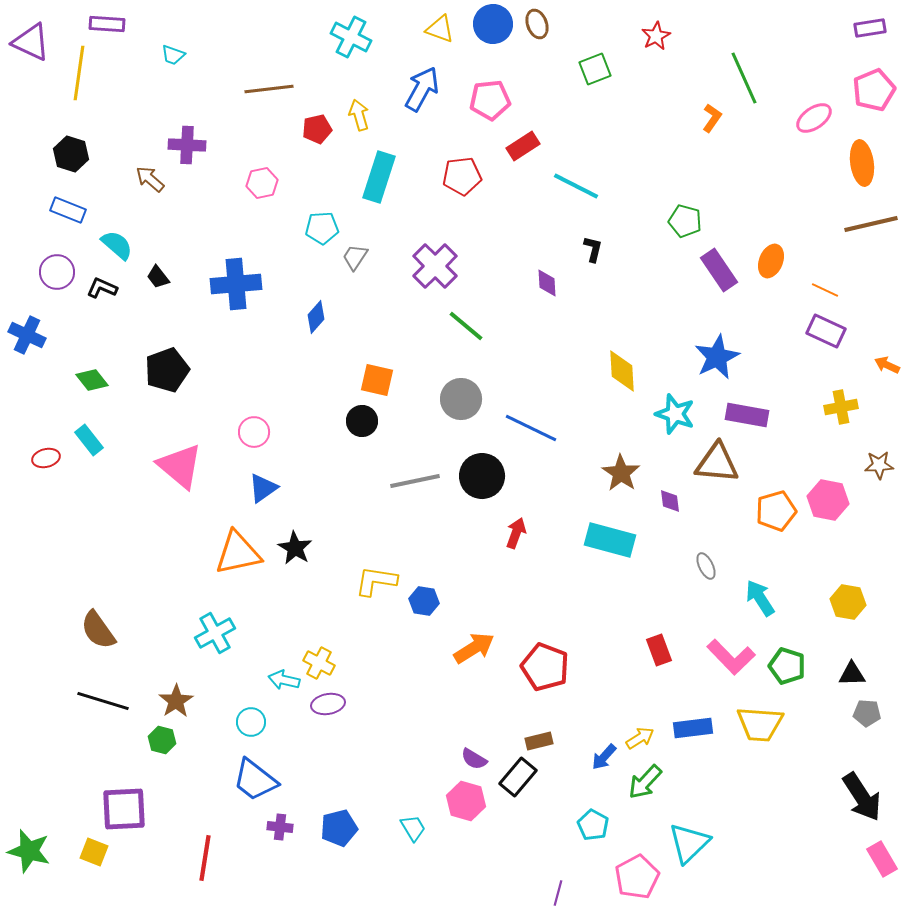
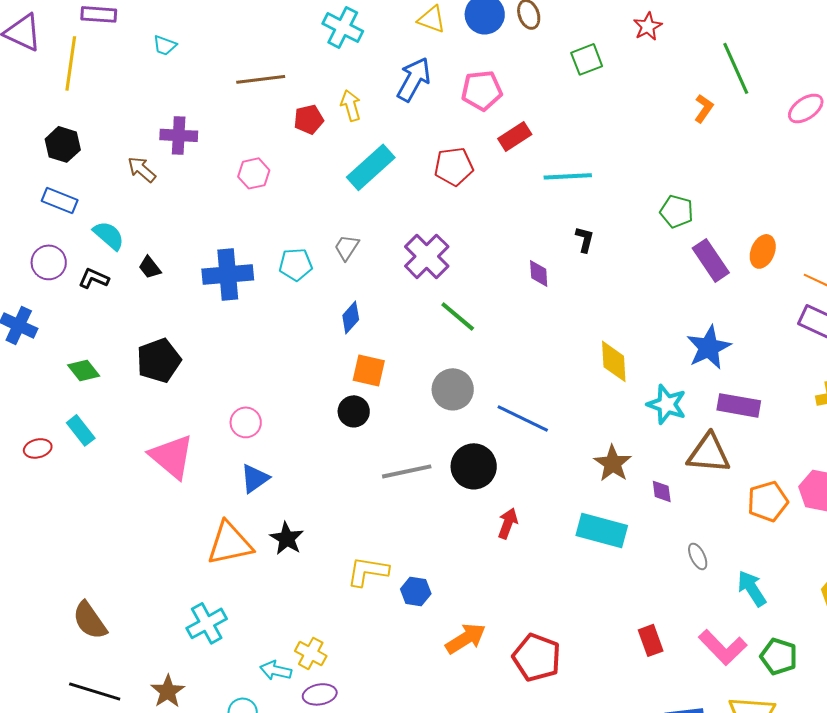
cyan rectangle: (379, 177) -> (371, 167), turned 30
cyan line: (576, 186) -> (568, 176), turned -30
cyan pentagon: (322, 228) -> (296, 264), moved
blue diamond: (316, 317) -> (351, 317), moved

